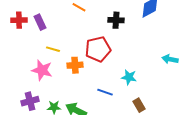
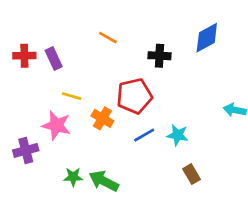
orange cross: (75, 65) -> (102, 118), turned 35
blue line: (105, 92) -> (144, 135), moved, turned -49
purple cross: (30, 101) -> (26, 150), moved

